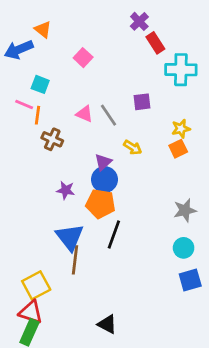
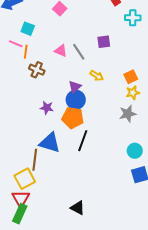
cyan cross: (181, 70) -> (133, 18), size x0.7
yellow star: (181, 129) -> (133, 93), moved
gray star: (185, 210) -> (128, 114), moved
blue triangle: (70, 237) -> (50, 143), turned -35
brown line: (75, 260) -> (35, 160), moved
red triangle: (31, 312) -> (21, 199), turned 42

